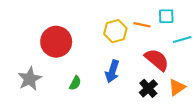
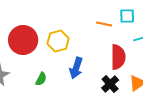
yellow hexagon: (115, 31) -> (58, 41), moved
red semicircle: (157, 60) -> (118, 57), turned 50

